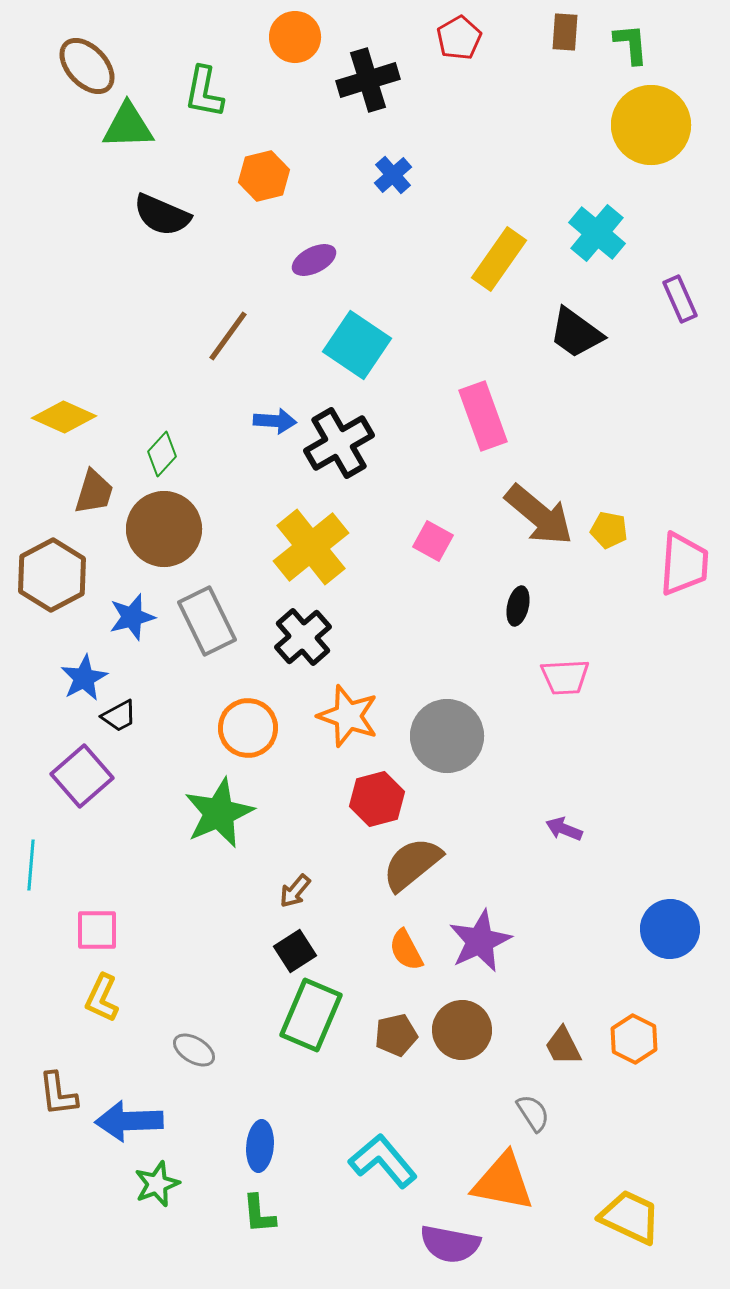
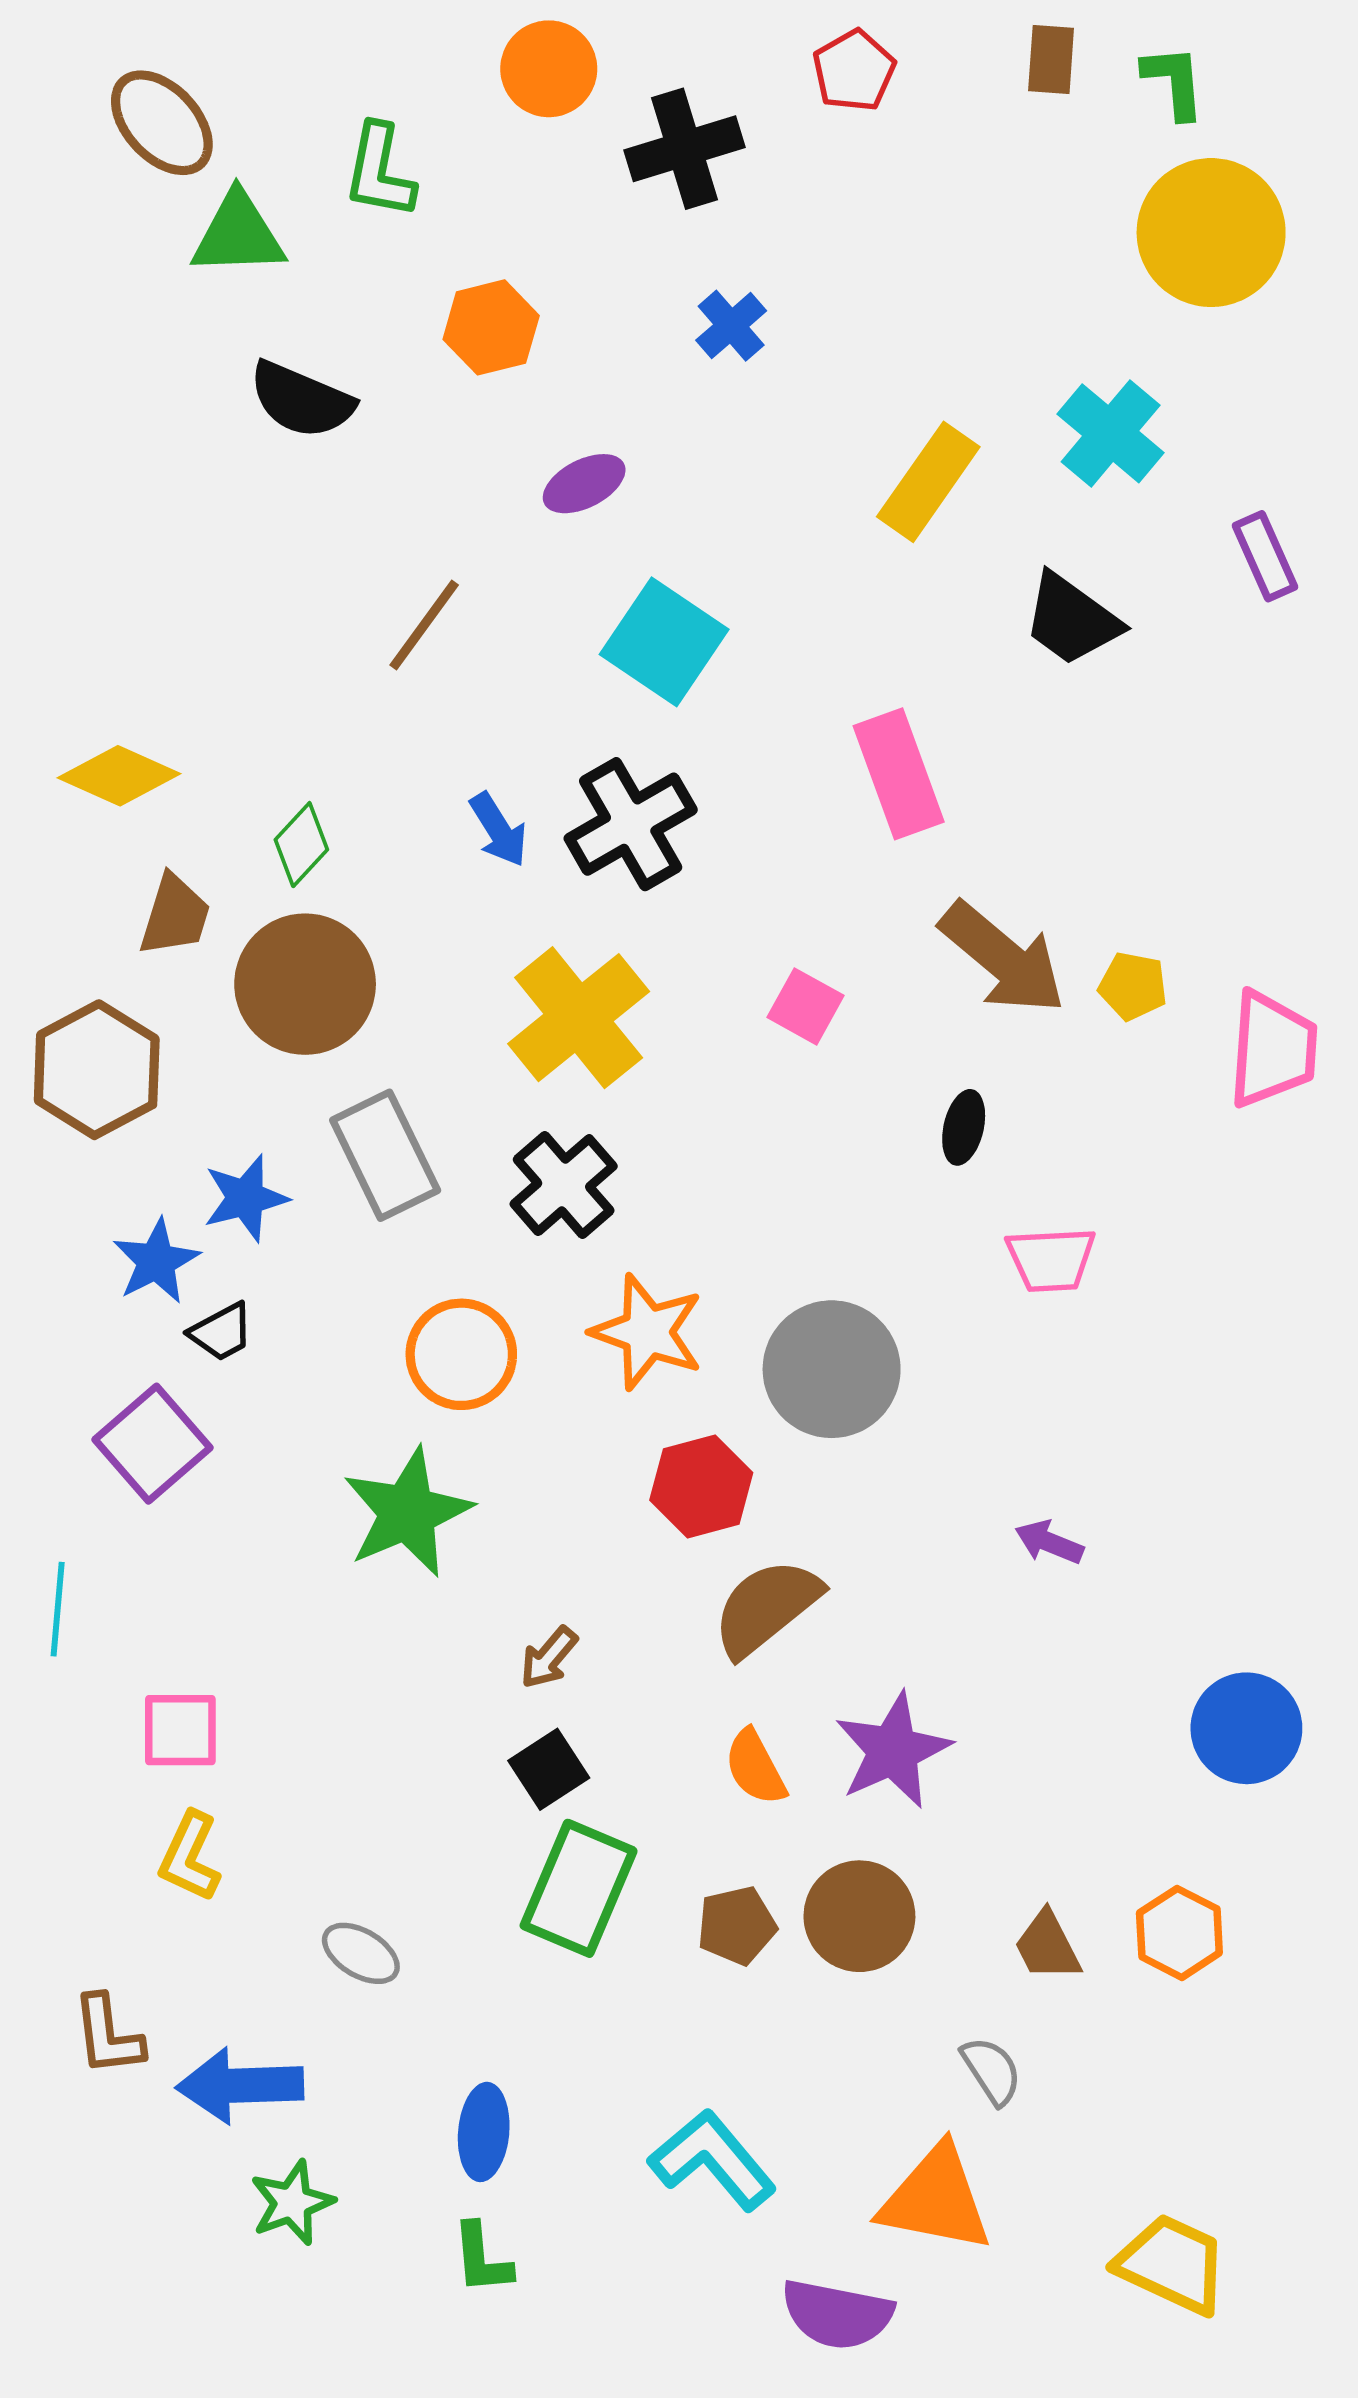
blue arrow: (275, 421) -> (499, 830), moved, turned 54
blue star: (132, 617) -> (246, 1198), moved

